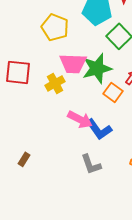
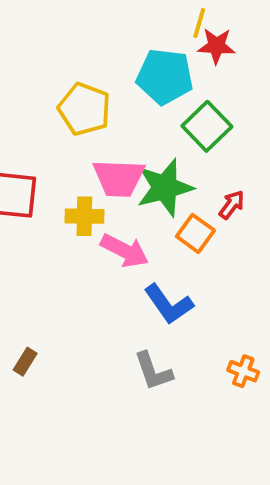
yellow cross: (55, 83) -> (84, 216), turned 30
pink arrow: (80, 119) -> (125, 251), moved

